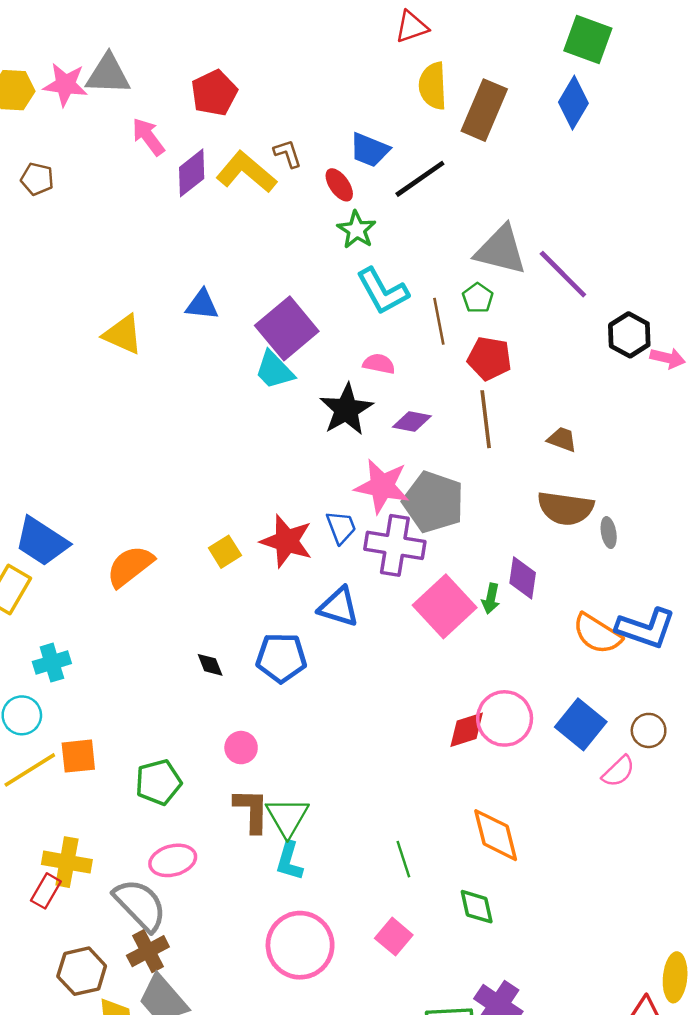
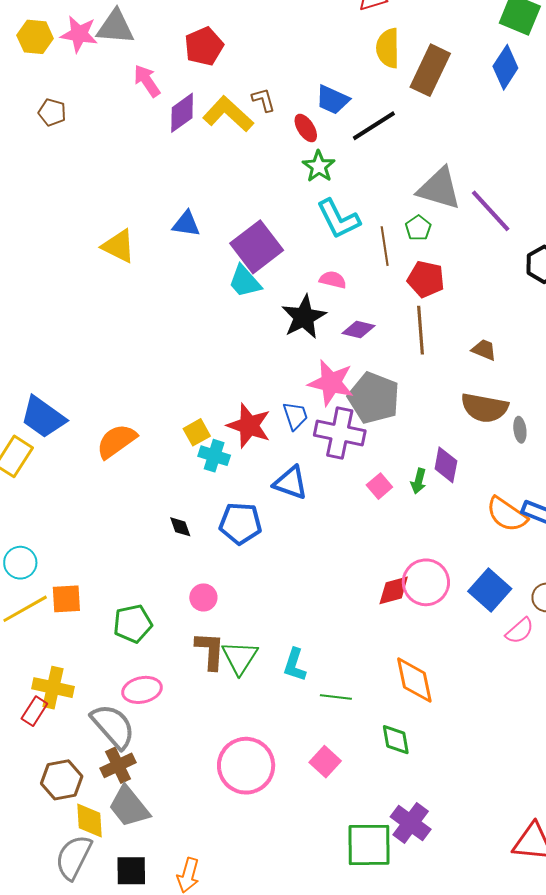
pink square: (445, 606) -> (379, 486), size x0.5
cyan cross: (52, 663) -> (214, 456), moved, turned 32
green line: (403, 859) -> (336, 697), turned -68
cyan L-shape: (289, 861) -> (295, 665), moved

